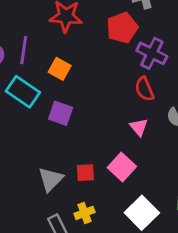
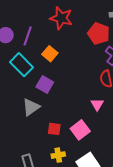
red pentagon: (122, 28) -> (99, 34), turned 30
gray triangle: (51, 179) -> (31, 107), moved
yellow cross: (84, 213) -> (58, 155), moved

